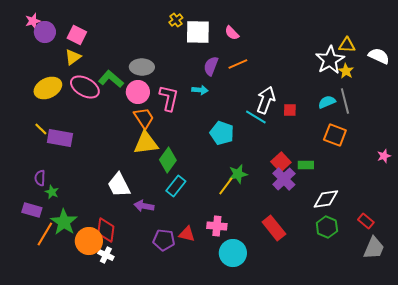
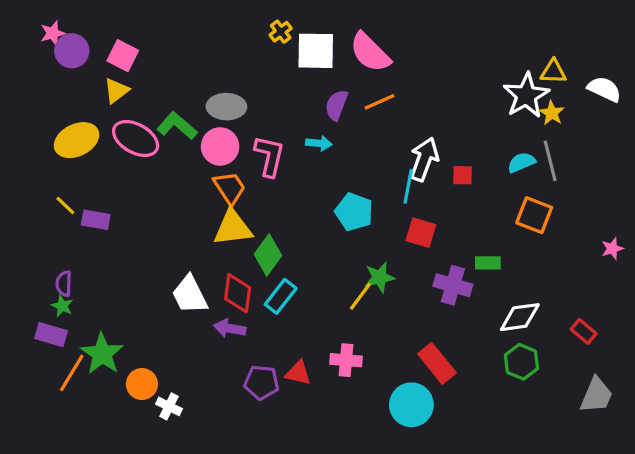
pink semicircle: (232, 33) -> (370, 52), size x1.8
cyan line: (256, 117) -> (408, 186), turned 70
purple rectangle: (60, 138) -> (96, 220), size x0.7
red square: (281, 162) -> (421, 233), moved, turned -30
purple cross: (284, 179) -> (453, 285), turned -30
green star: (52, 192) -> (62, 306), moved
red rectangle: (366, 221) -> (584, 331), moved
red diamond: (106, 230) -> (238, 293), moved
orange circle: (89, 241) -> (142, 384), size x0.7
cyan circle: (233, 253) -> (411, 405), moved

